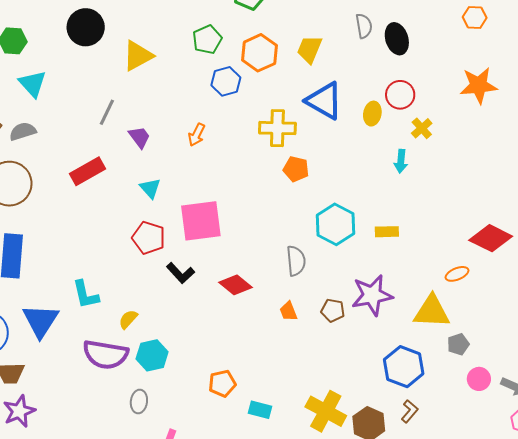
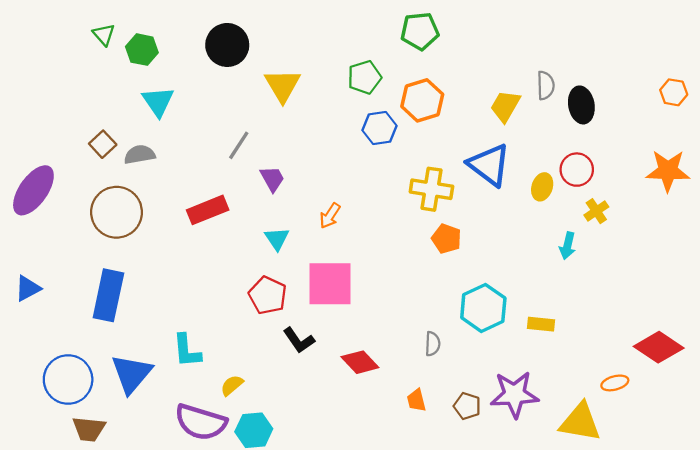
yellow trapezoid: (309, 49) -> (505, 106), moved
yellow triangle: (138, 56) -> (283, 85), turned -40
orange arrow: (197, 135) -> (330, 216), moved
gray semicircle: (296, 261) -> (433, 344), size x0.7

